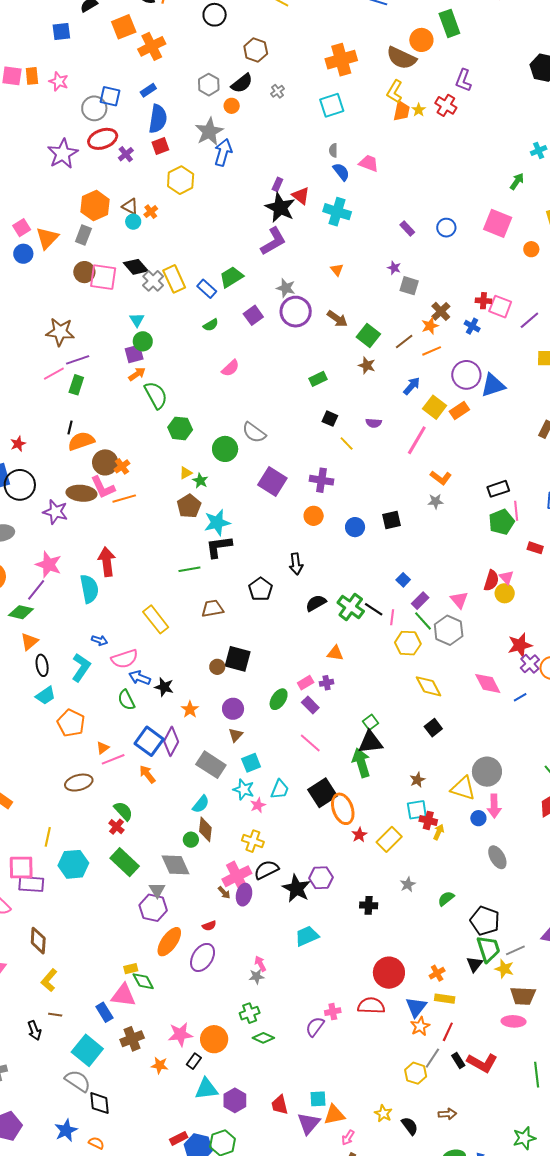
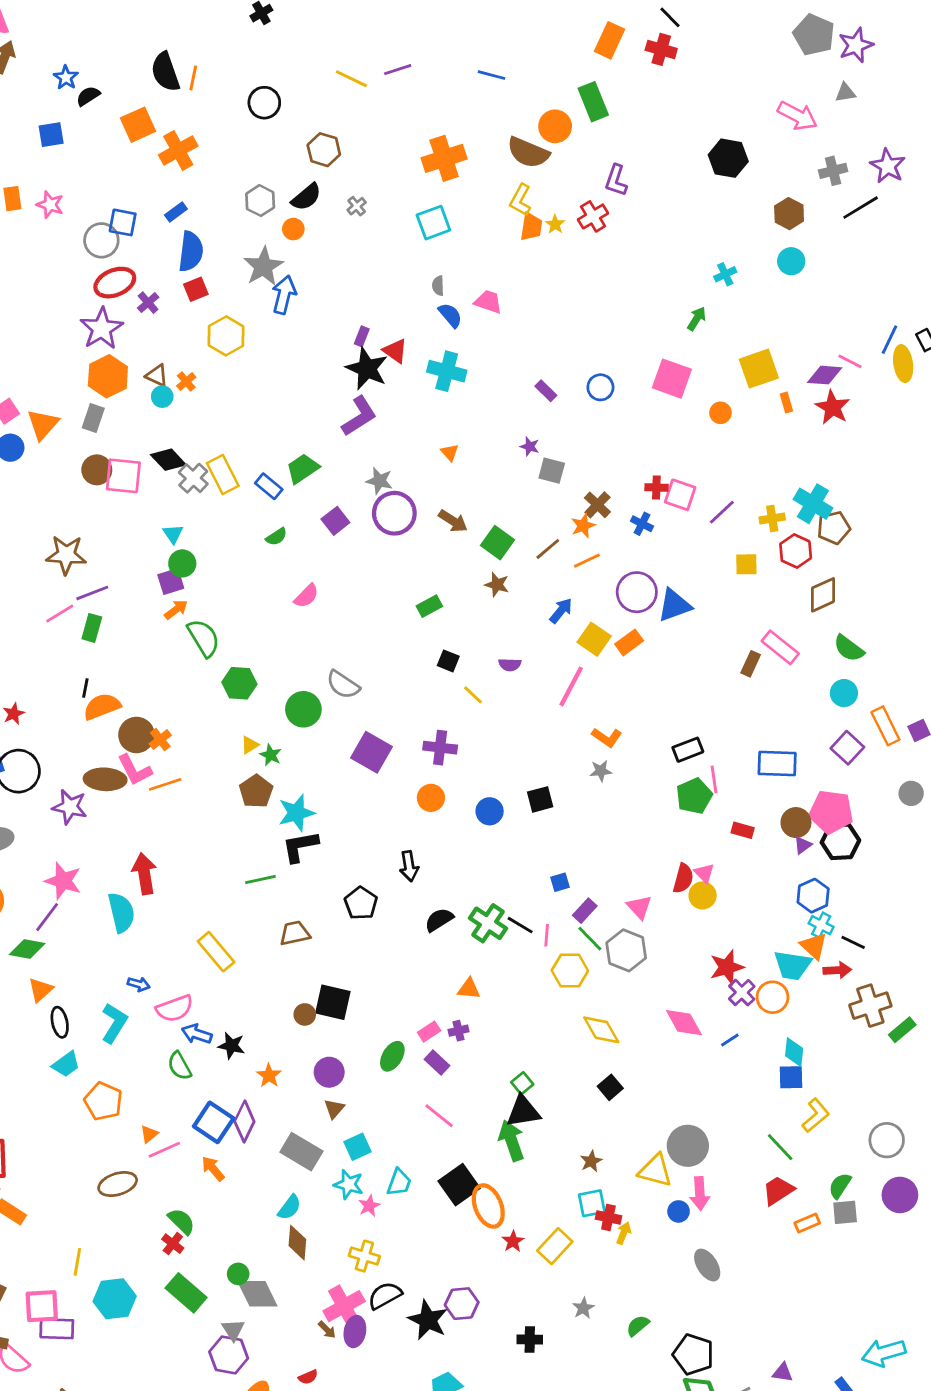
red cross: (446, 105) -> (593, 216), turned 30
purple star: (63, 154) -> (102, 329), moved
blue square: (403, 580) -> (560, 882), turned 32
green circle: (191, 840) -> (238, 1274), moved

